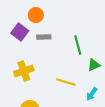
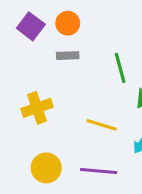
orange circle: (36, 15) -> (68, 23), moved
purple square: (20, 32) -> (31, 26), moved

